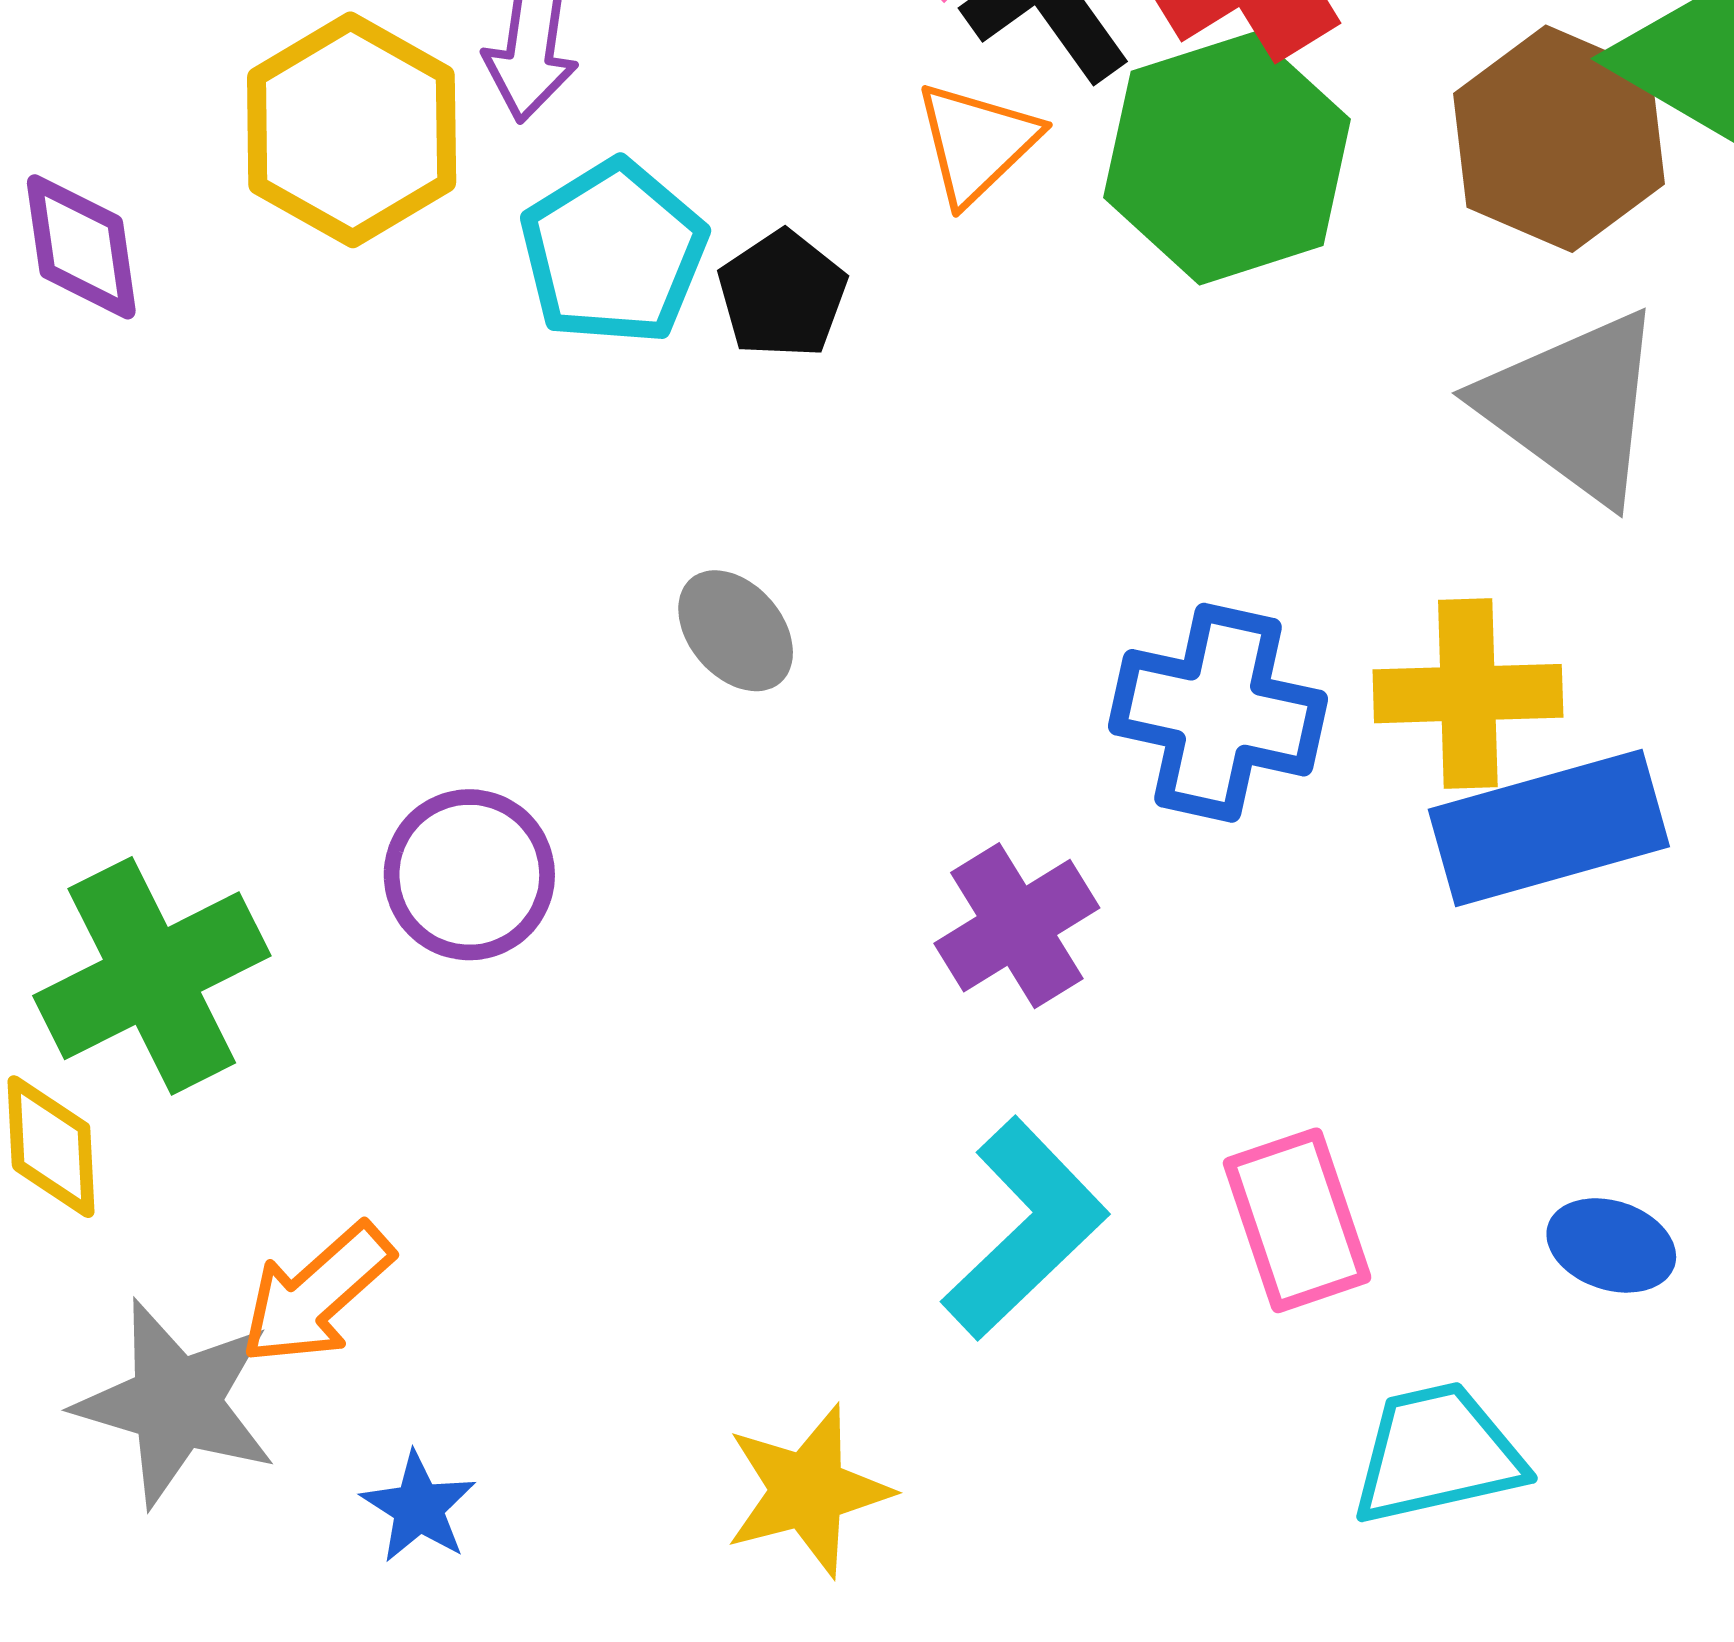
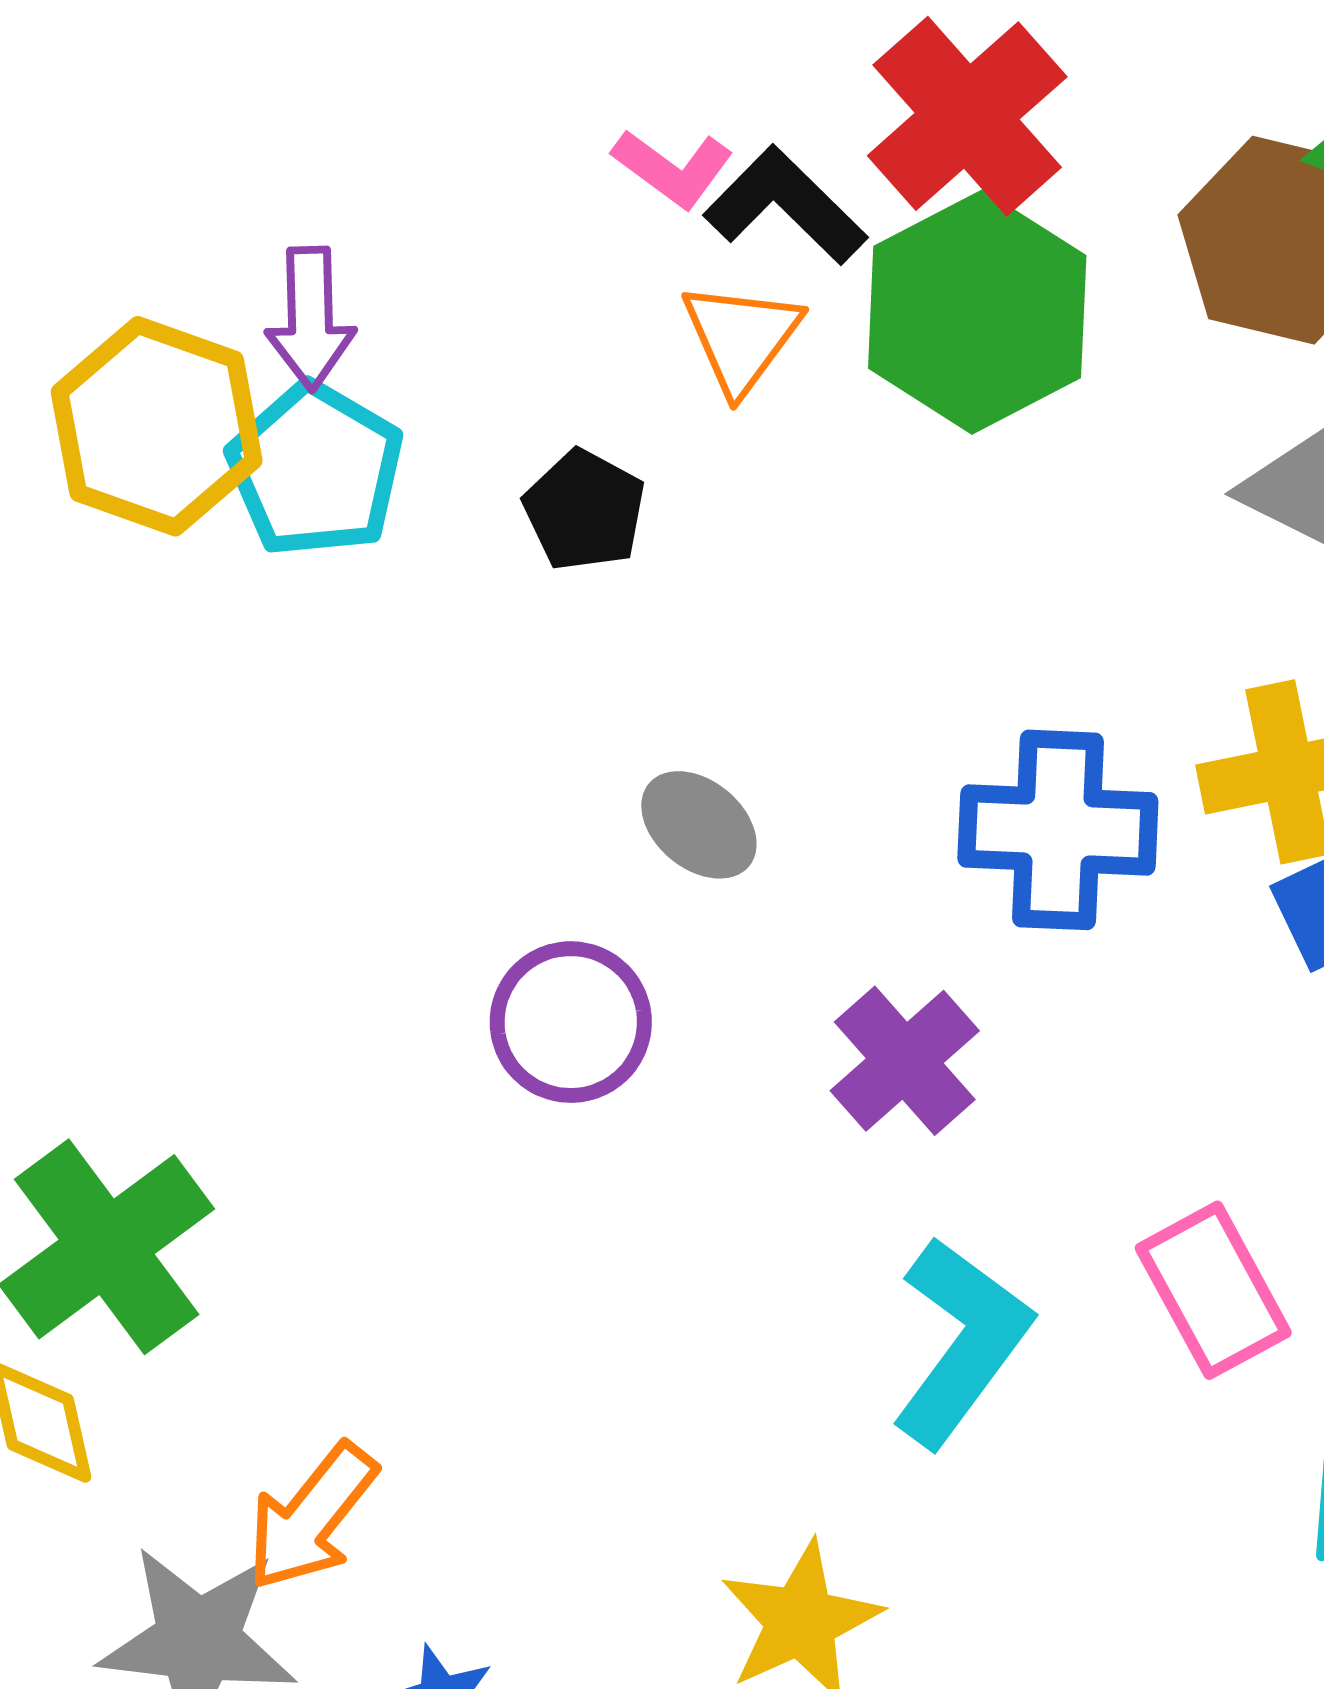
cyan pentagon: (614, 252) -> (316, 470), moved
gray ellipse: (736, 631) -> (699, 825), moved
purple circle: (469, 875) -> (571, 1022), moved

